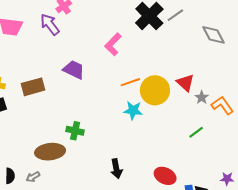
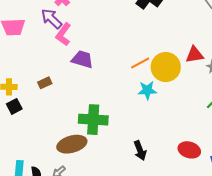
pink L-shape: (113, 44) -> (63, 34), moved
red triangle: (185, 83) -> (195, 55), turned -42
brown rectangle: (33, 87) -> (45, 83), size x0.6
green cross: (75, 131) -> (93, 120), size x1.6

